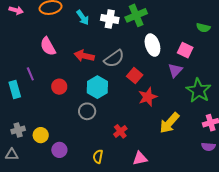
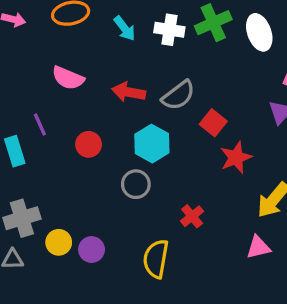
white ellipse: (152, 45) -> (259, 32), moved
pink semicircle: (48, 46) -> (68, 78), turned -36
gray cross: (18, 130) -> (22, 218), size x1.5
yellow circle: (41, 135) -> (59, 242), moved
yellow semicircle: (98, 156) -> (156, 259), size x1.6
pink triangle: (140, 158) -> (258, 247), moved

